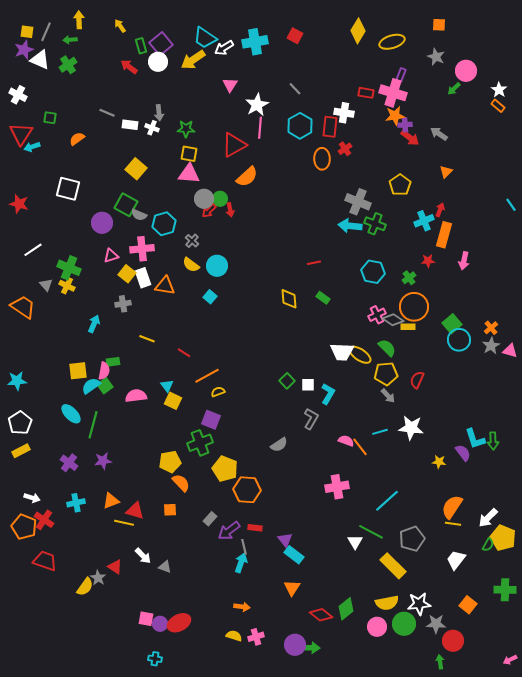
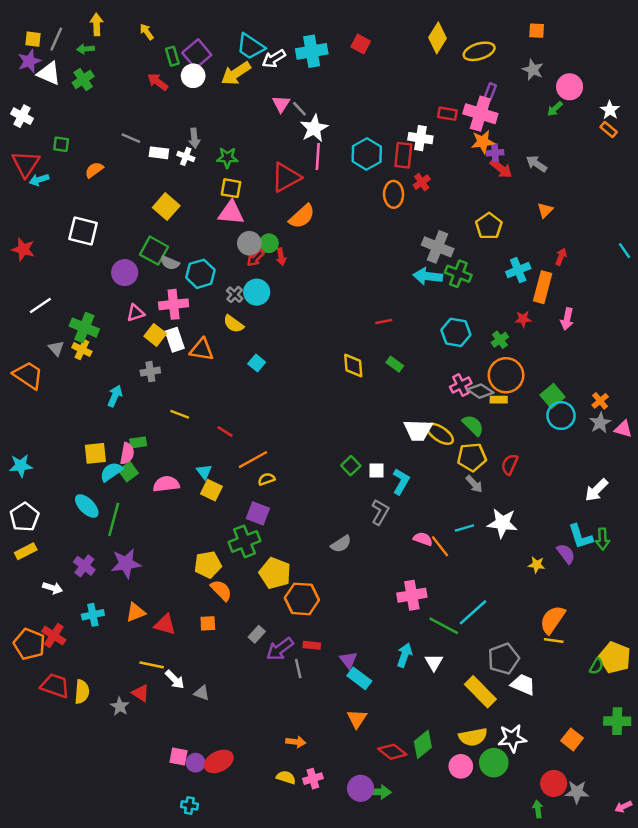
gray line: (295, 89) -> (299, 109), moved
red arrow: (440, 210) -> (561, 257), moved
cyan circle: (217, 266) -> (257, 292), moved
purple star: (103, 461) -> (126, 563), size x1.4
white arrow: (32, 498) -> (53, 588), moved
white arrow: (488, 518) -> (596, 490), moved
yellow line: (124, 523) -> (152, 665), moved
green line: (371, 532) -> (444, 626), moved
white trapezoid: (456, 560) -> (523, 684), moved, turned 75
cyan arrow: (241, 563) -> (405, 655), moved
yellow semicircle: (85, 587) -> (82, 692), moved, turned -30
gray star: (436, 624) -> (577, 792), moved

